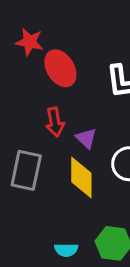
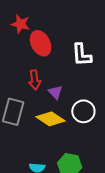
yellow diamond: (81, 178) -> (50, 119), turned -60

